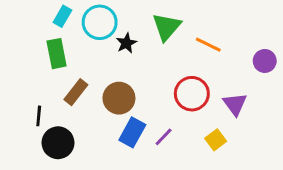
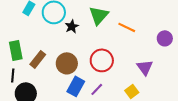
green rectangle: (57, 54) -> (16, 50), moved
red circle: (192, 94) -> (102, 60), moved

